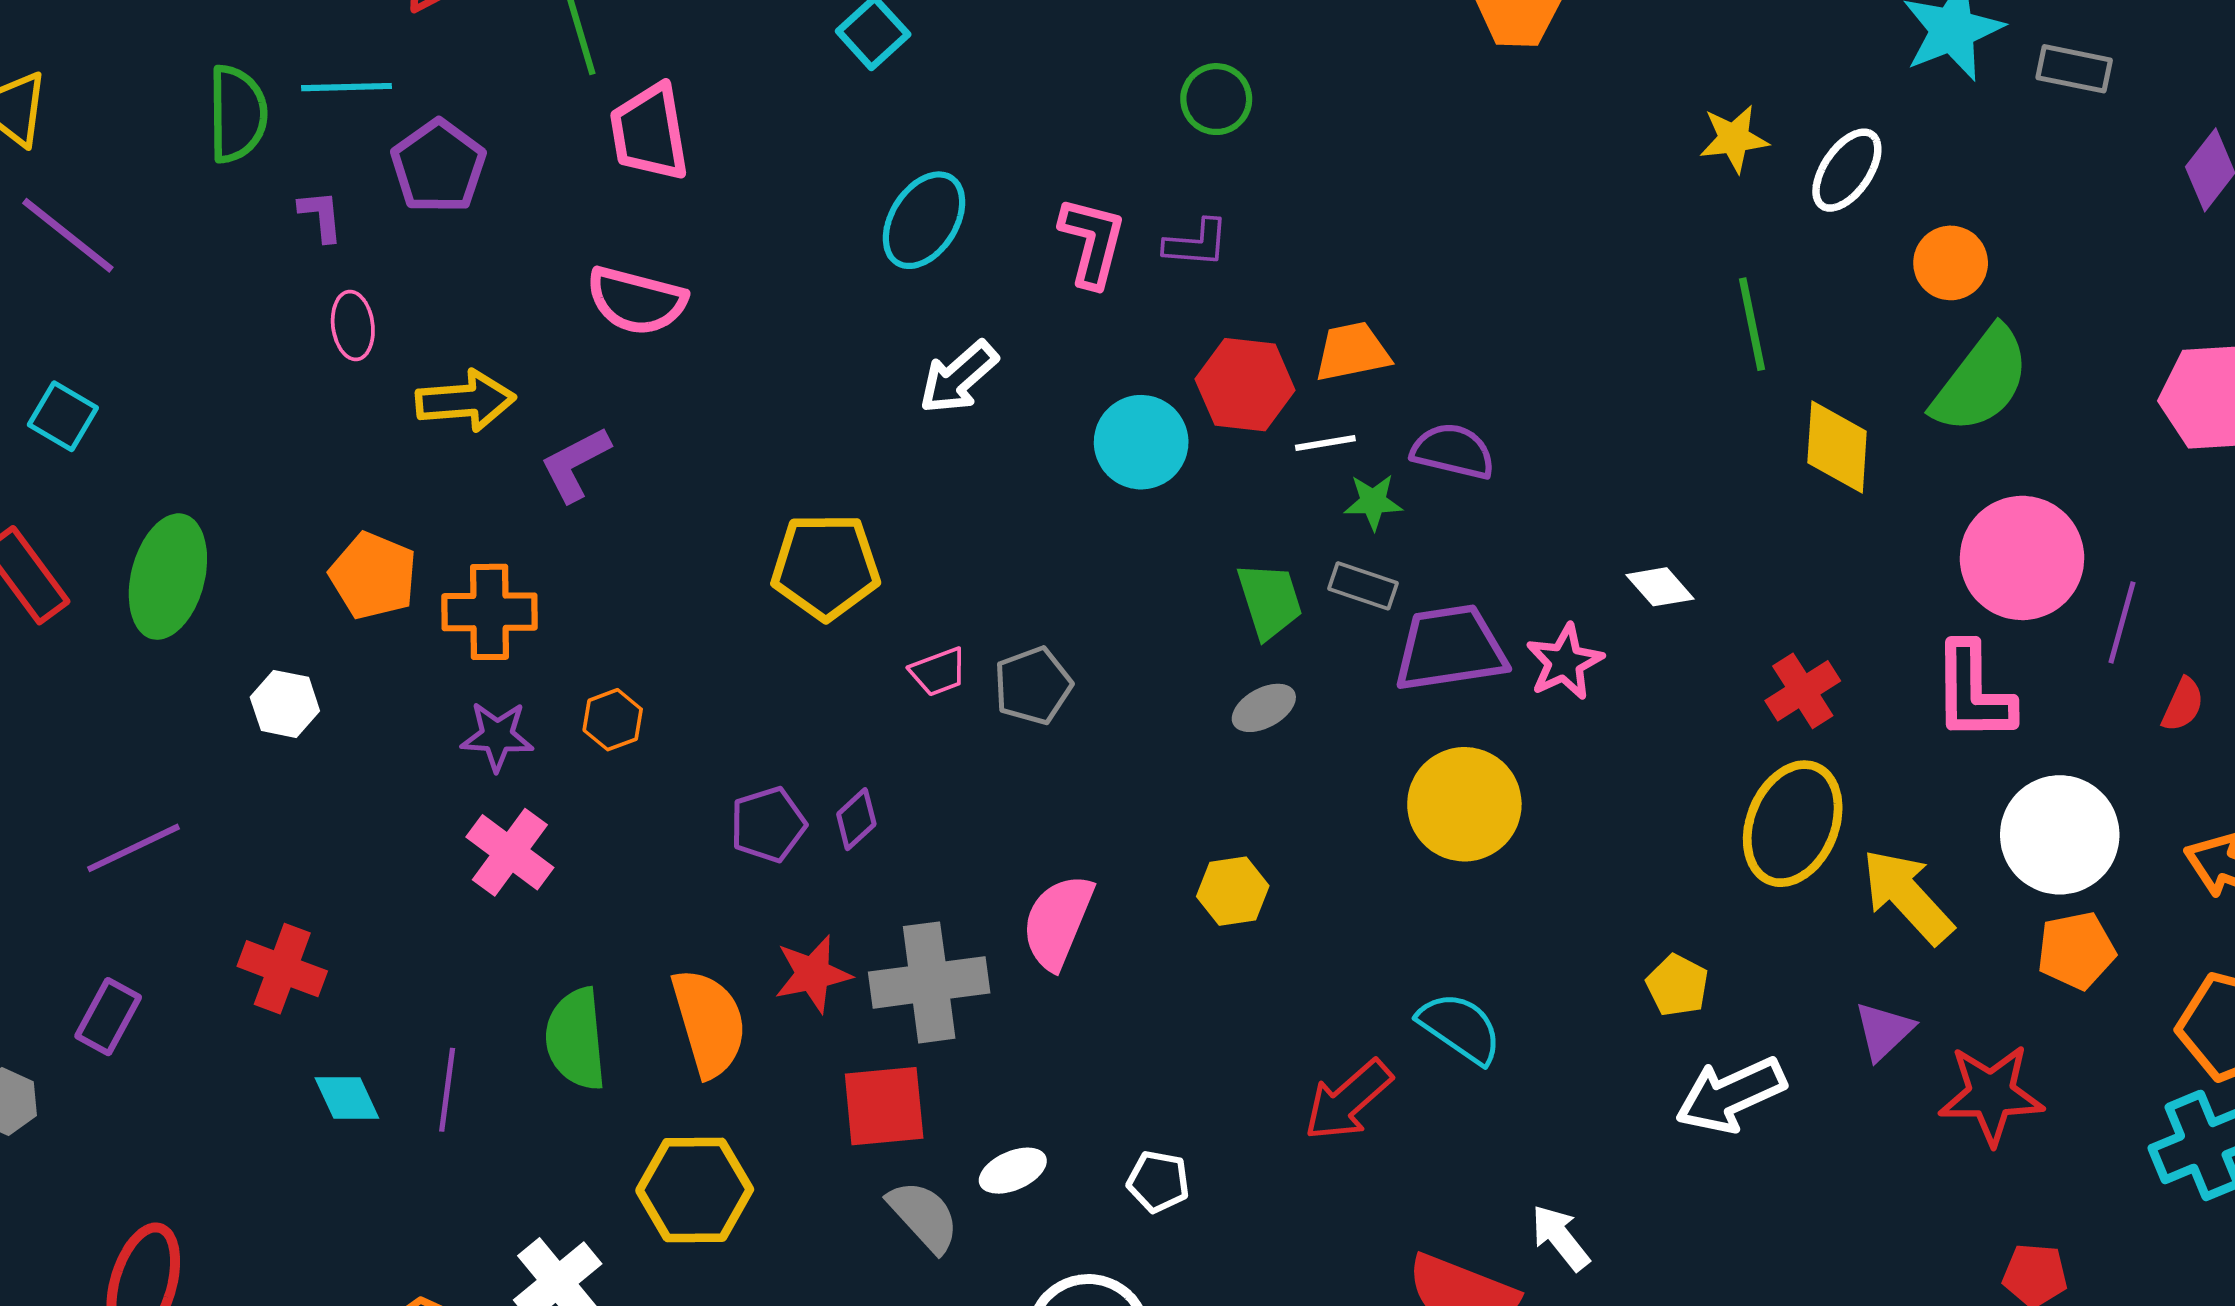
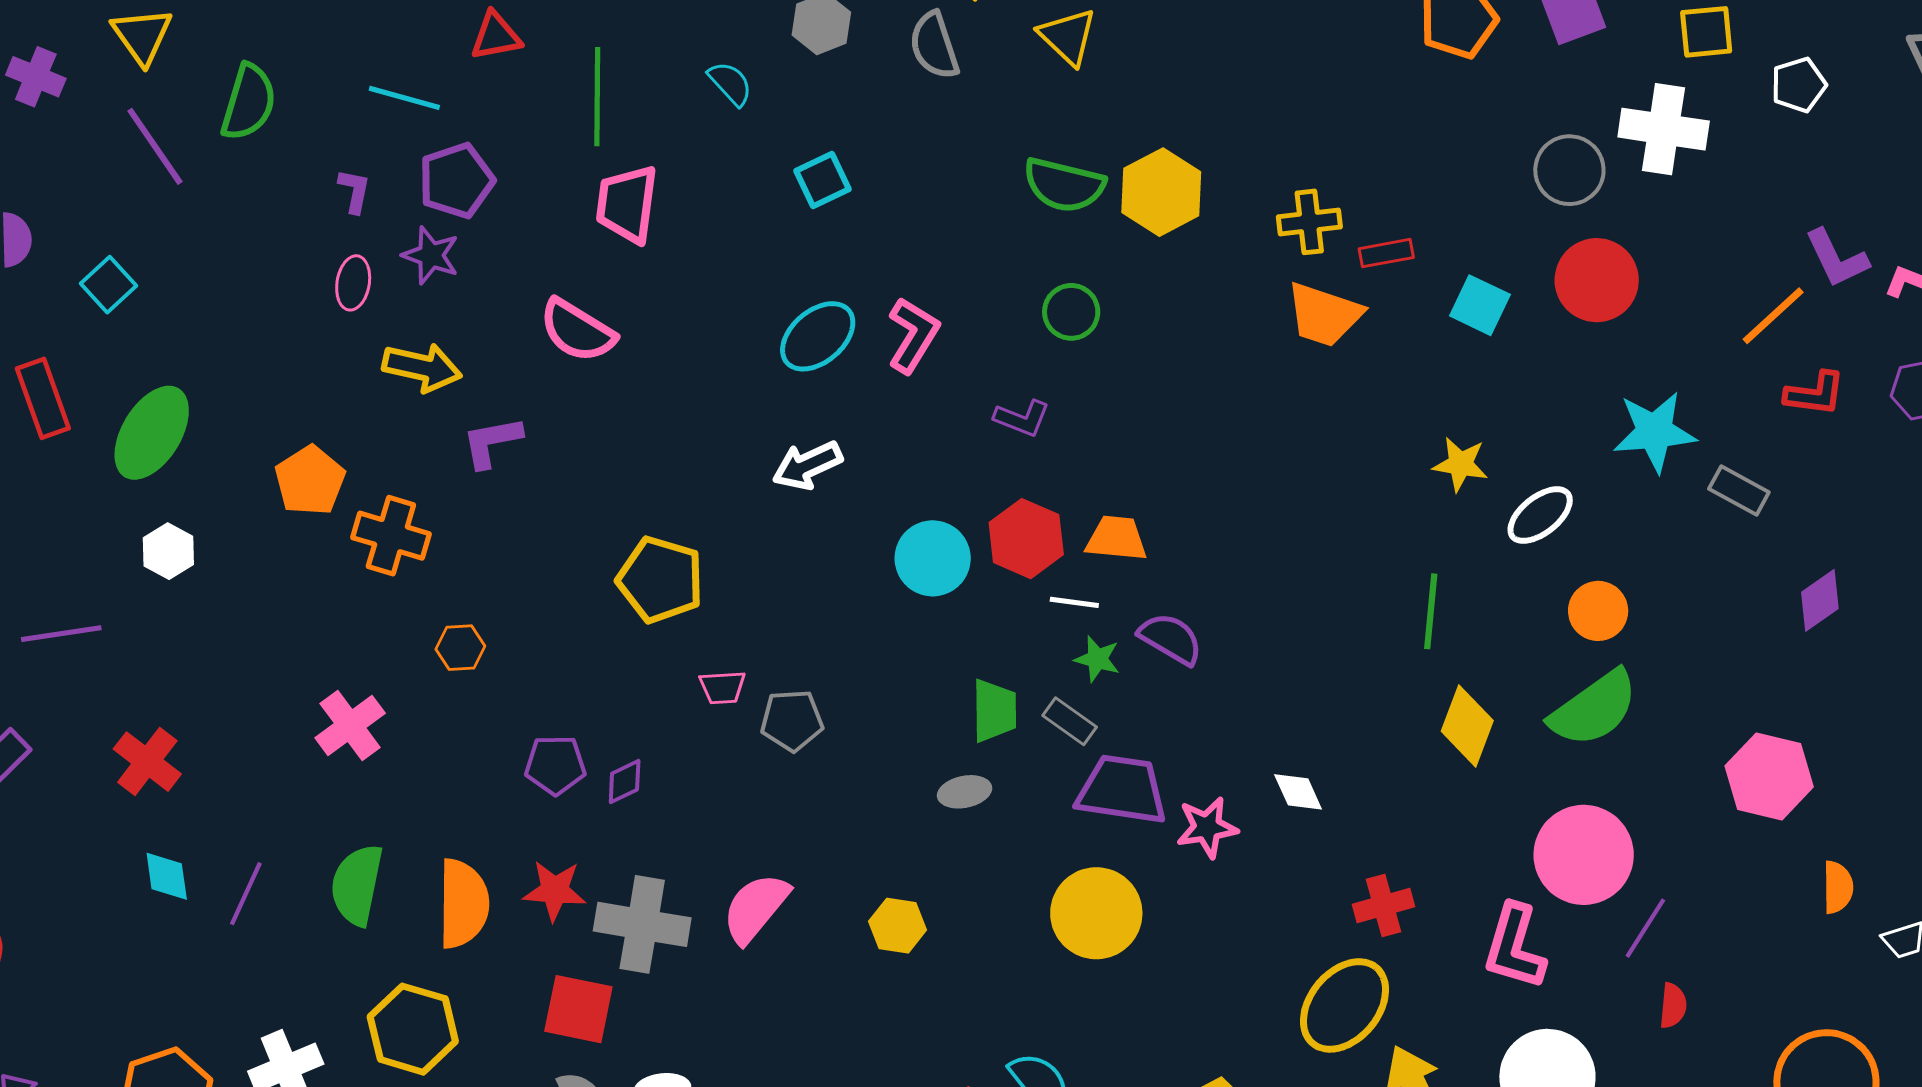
green semicircle: (237, 114) -> (249, 102), moved
pink L-shape: (1092, 242) -> (913, 335), moved
white hexagon: (285, 704) -> (168, 551), moved
red semicircle: (2183, 705) -> (1673, 1006), turned -36
purple star: (497, 736) -> (431, 255), moved

